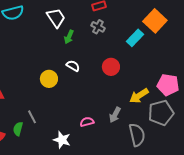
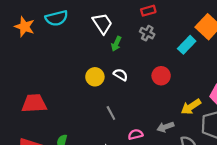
yellow circle: (49, 79) -> (95, 77), moved
gray arrow: (115, 115) -> (165, 127), turned 42
gray line: (32, 117) -> (111, 113), moved

